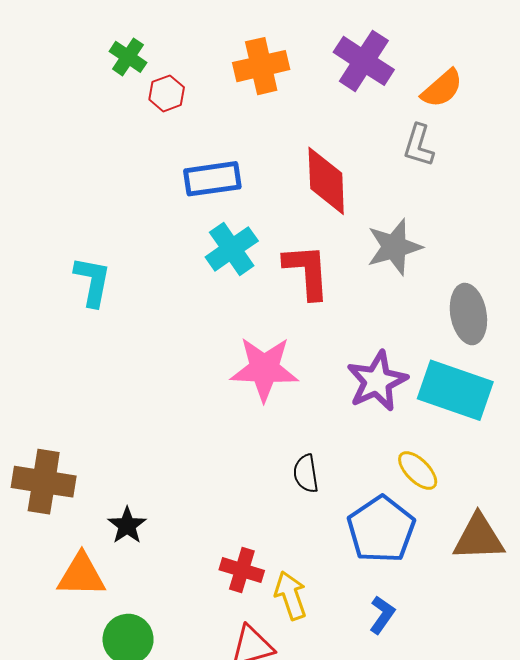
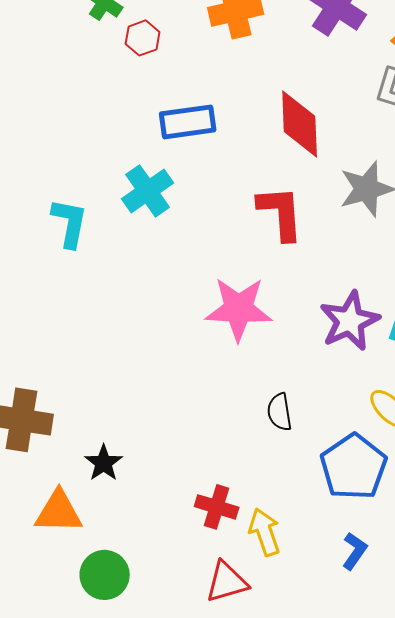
cyan cross: (232, 249) -> (148, 191), moved

